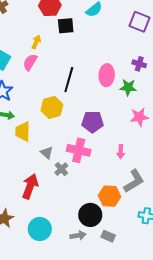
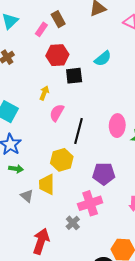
pink semicircle: (30, 62) -> (57, 113), moved
yellow trapezoid: (23, 132) -> (47, 184), moved
pink cross: (79, 150) -> (90, 203), turned -30
gray triangle: (47, 153) -> (27, 196), moved

